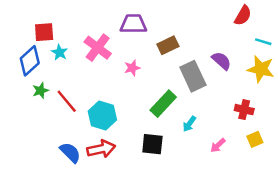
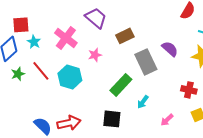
purple trapezoid: (133, 24) -> (96, 18), turned 40
red line: (67, 101) -> (41, 71), moved
cyan hexagon: (102, 116) -> (70, 77), moved

